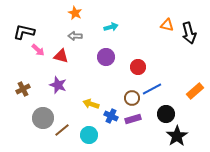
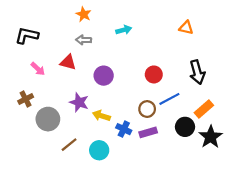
black arrow: (189, 33) -> (197, 72), moved
pink arrow: (38, 50) -> (38, 69), moved
purple circle: (106, 57) -> (104, 76), moved
purple star: (58, 85) -> (79, 102), moved
orange rectangle: (195, 91) -> (204, 109), moved
gray circle: (43, 118) -> (48, 119), moved
black star: (177, 136) -> (211, 137), moved

